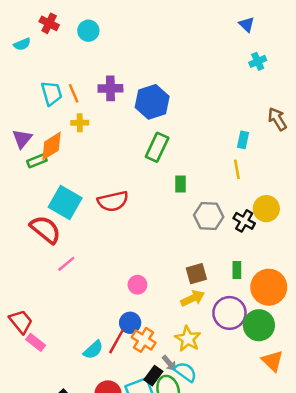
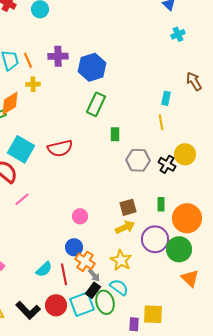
red line: (117, 341) -> (64, 274), moved, turned -40
gray arrow: (169, 363) -> (94, 275), moved

